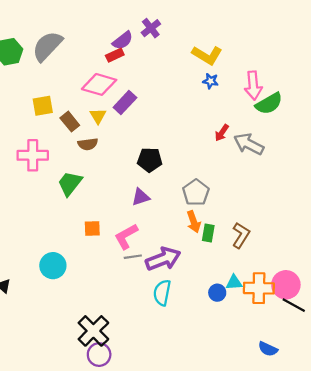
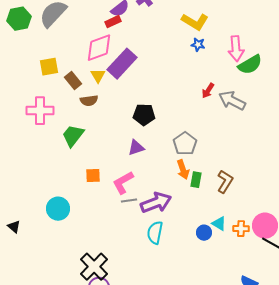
pink diamond: (99, 84) -> (99, 48), turned -36
purple rectangle: (125, 102) -> (122, 64), size x1.4
cyan triangle: (234, 283) -> (219, 224), turned 35
orange cross: (259, 288) -> (241, 229), size x0.6

